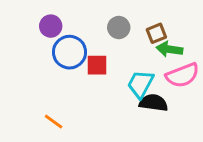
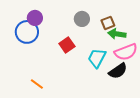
blue circle: (70, 52) -> (27, 32), moved
red square: (97, 65) -> (67, 45), turned -35
black semicircle: (153, 103) -> (118, 71), moved, turned 138

